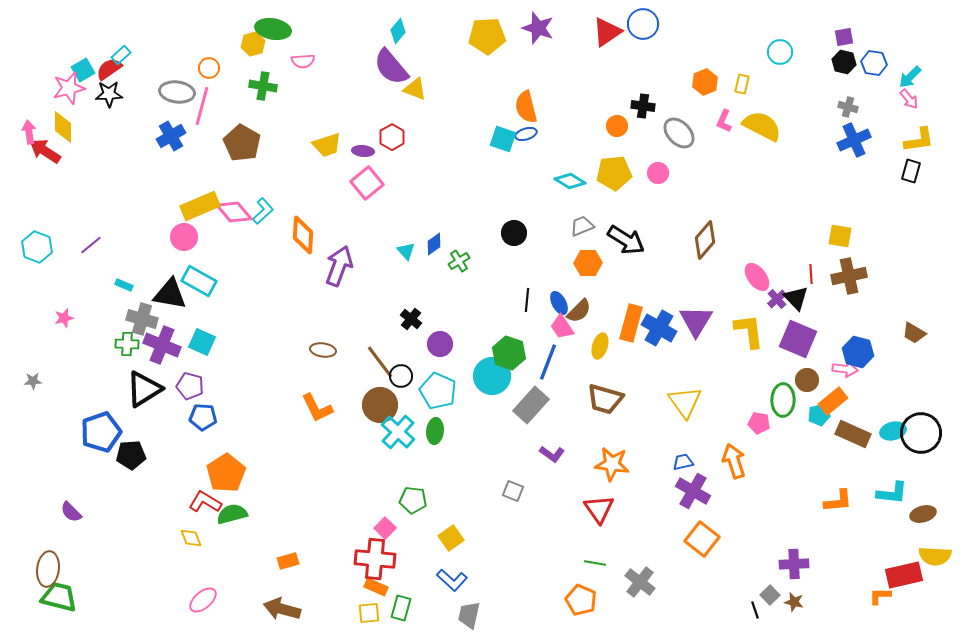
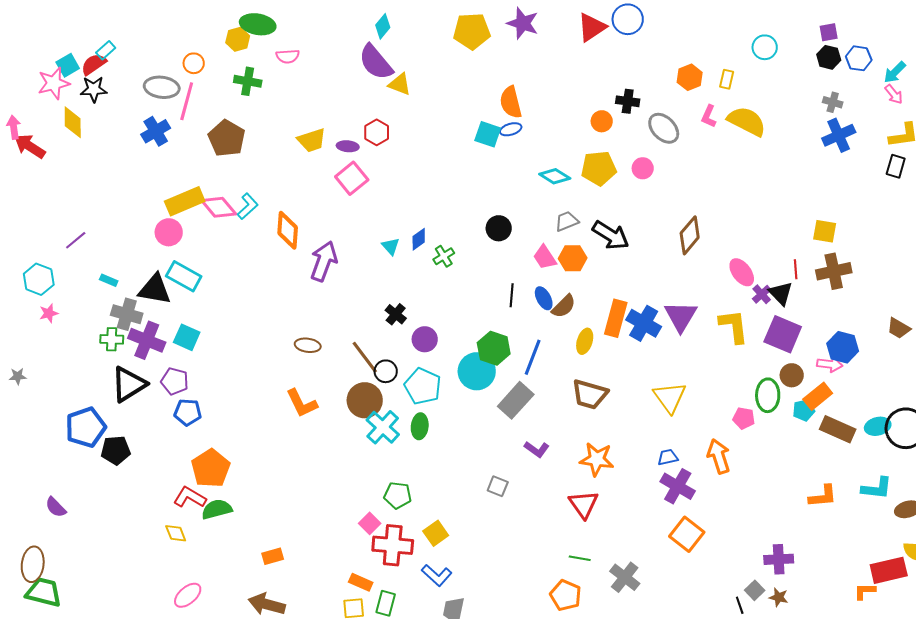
yellow diamond: (63, 127) -> (73, 122), moved
cyan hexagon: (37, 247) -> (39, 279), moved
pink trapezoid: (562, 327) -> (545, 257), moved
red cross: (375, 559) -> (393, 545), moved

